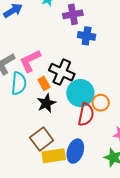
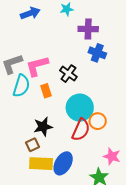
black cross: (62, 72) -> (68, 74), moved, size x0.7
black star: (46, 103) -> (43, 127), moved
brown square: (42, 139) -> (33, 145), size x0.6

